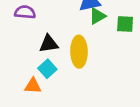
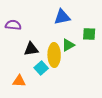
green triangle: (97, 16) -> (68, 45), moved
cyan square: (47, 69) -> (41, 68), moved

